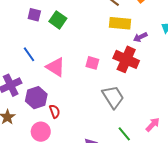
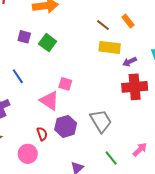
red cross: (126, 59) -> (135, 87), moved, turned -30
pink square: (92, 63) -> (65, 84), moved
pink triangle: (56, 67) -> (49, 101), moved
purple hexagon: (36, 98) -> (66, 126), moved

